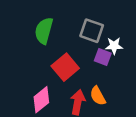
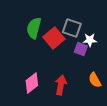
red square: (65, 67) -> (54, 38), moved
orange semicircle: (98, 96) -> (95, 80), moved

